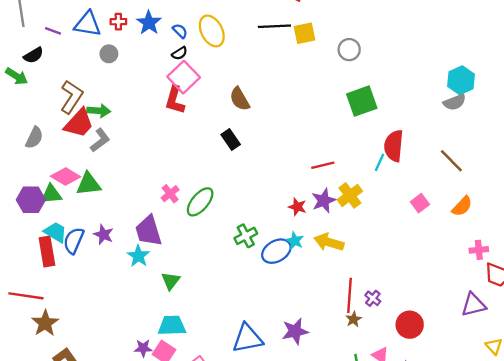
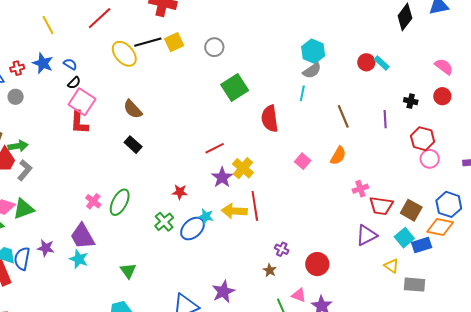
yellow ellipse: (212, 31) -> (124, 54), moved
brown line: (451, 161) -> (343, 116), moved, turned 35
cyan line: (379, 162) -> (302, 93), moved
red star: (297, 207) -> (180, 192), moved
green triangle: (171, 281) -> (128, 271), moved
red line: (349, 295) -> (255, 206), moved

